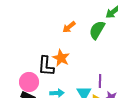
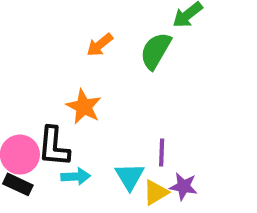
black L-shape: (46, 66) -> (54, 147), moved

